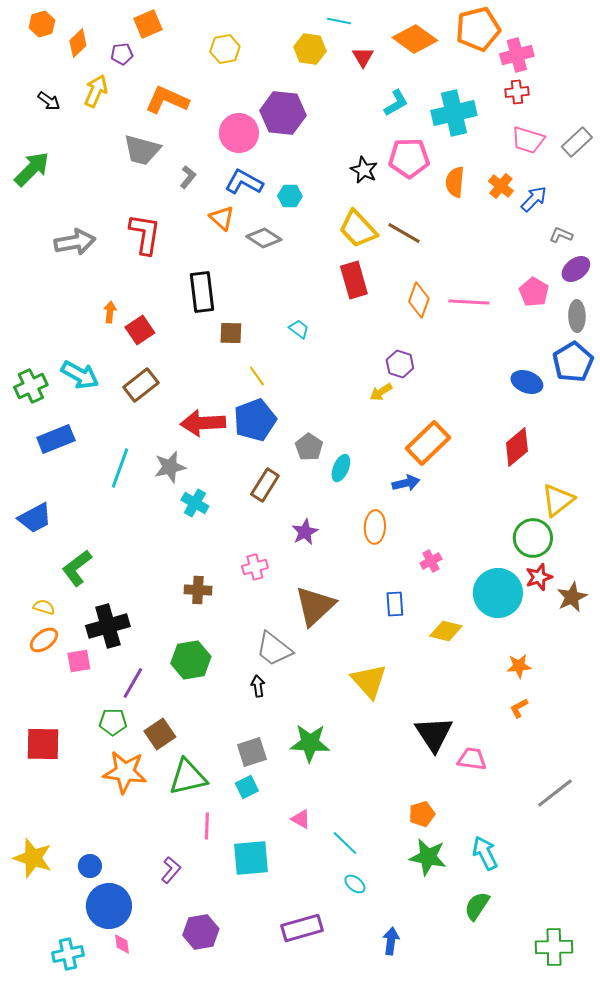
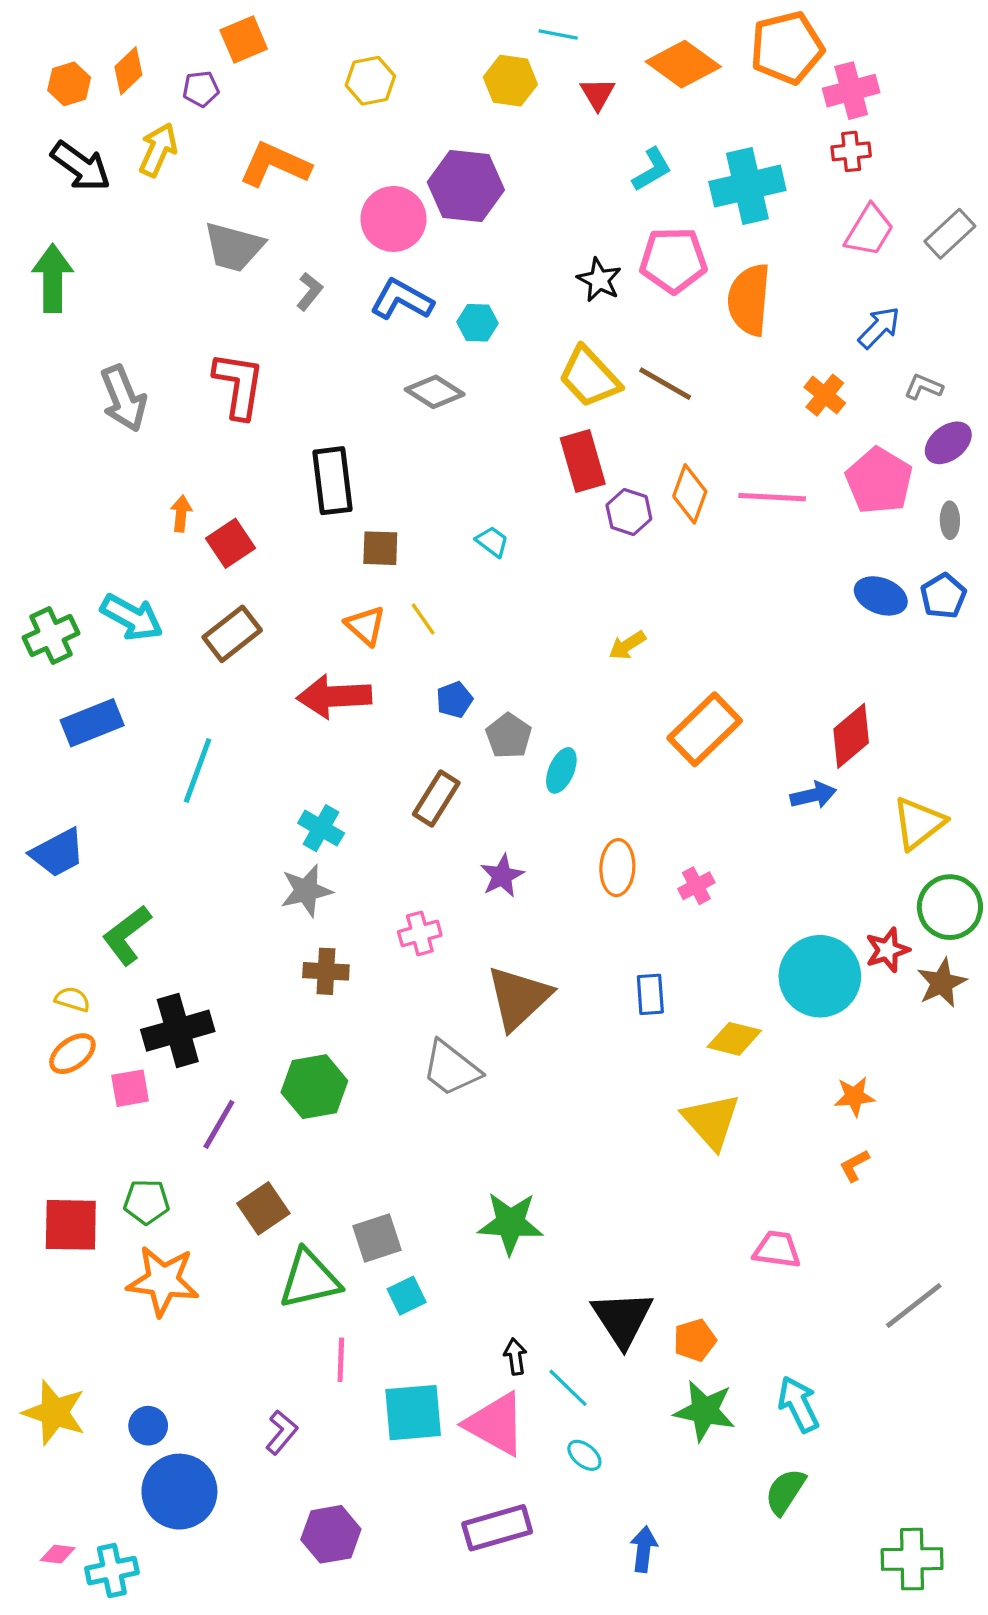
orange hexagon: (42, 24) -> (69, 84), moved
black arrow: (49, 101) -> (81, 166), size x1.6
pink trapezoid: (528, 140) -> (869, 230), turned -76
green arrow: (32, 169) -> (53, 278), turned -45
orange semicircle: (455, 182) -> (749, 300), size x1.4
orange cross: (501, 186) -> (825, 395), moved
orange triangle: (222, 218) -> (365, 626), moved
gray arrow: (75, 242) -> (123, 398), turned 78
pink pentagon: (534, 292) -> (879, 481), size x1.4
gray ellipse: (577, 316) -> (950, 520), size x0.7
blue pentagon: (573, 362) -> (943, 596), size x0.7
purple hexagon: (400, 364) -> (629, 512), moved
blue ellipse: (527, 382) -> (881, 596), moved
blue pentagon: (255, 420) -> (454, 700), moved, size x0.5
gray star: (170, 467) -> (306, 891), moved
blue arrow: (406, 483) -> (813, 795), moved
green circle: (533, 538) -> (950, 907), moved
pink cross: (431, 561) -> (696, 886), moved
yellow triangle: (369, 681) -> (711, 1121), moved
black arrow: (258, 686) -> (515, 1357), moved
green pentagon: (113, 722) -> (147, 1202), moved
black triangle: (434, 734) -> (622, 1319), moved
gray square: (252, 752) -> (377, 1238), moved
orange star: (125, 772) -> (163, 1281), moved
pink triangle: (301, 819) -> (496, 1424), moved, size x2.0
pink diamond: (122, 944) -> (58, 1554), moved, turned -75

